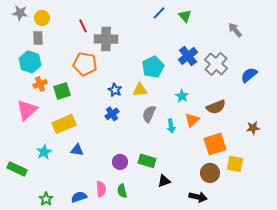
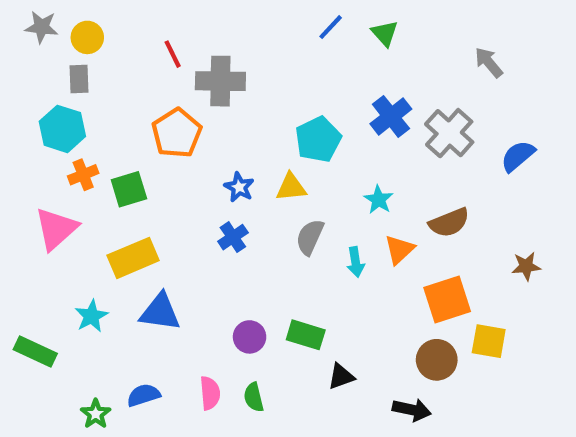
orange pentagon: (85, 64) -> (177, 133), turned 30
blue triangle: (77, 150) -> (160, 312), size x1.5
blue semicircle: (79, 197) -> (143, 395), moved

